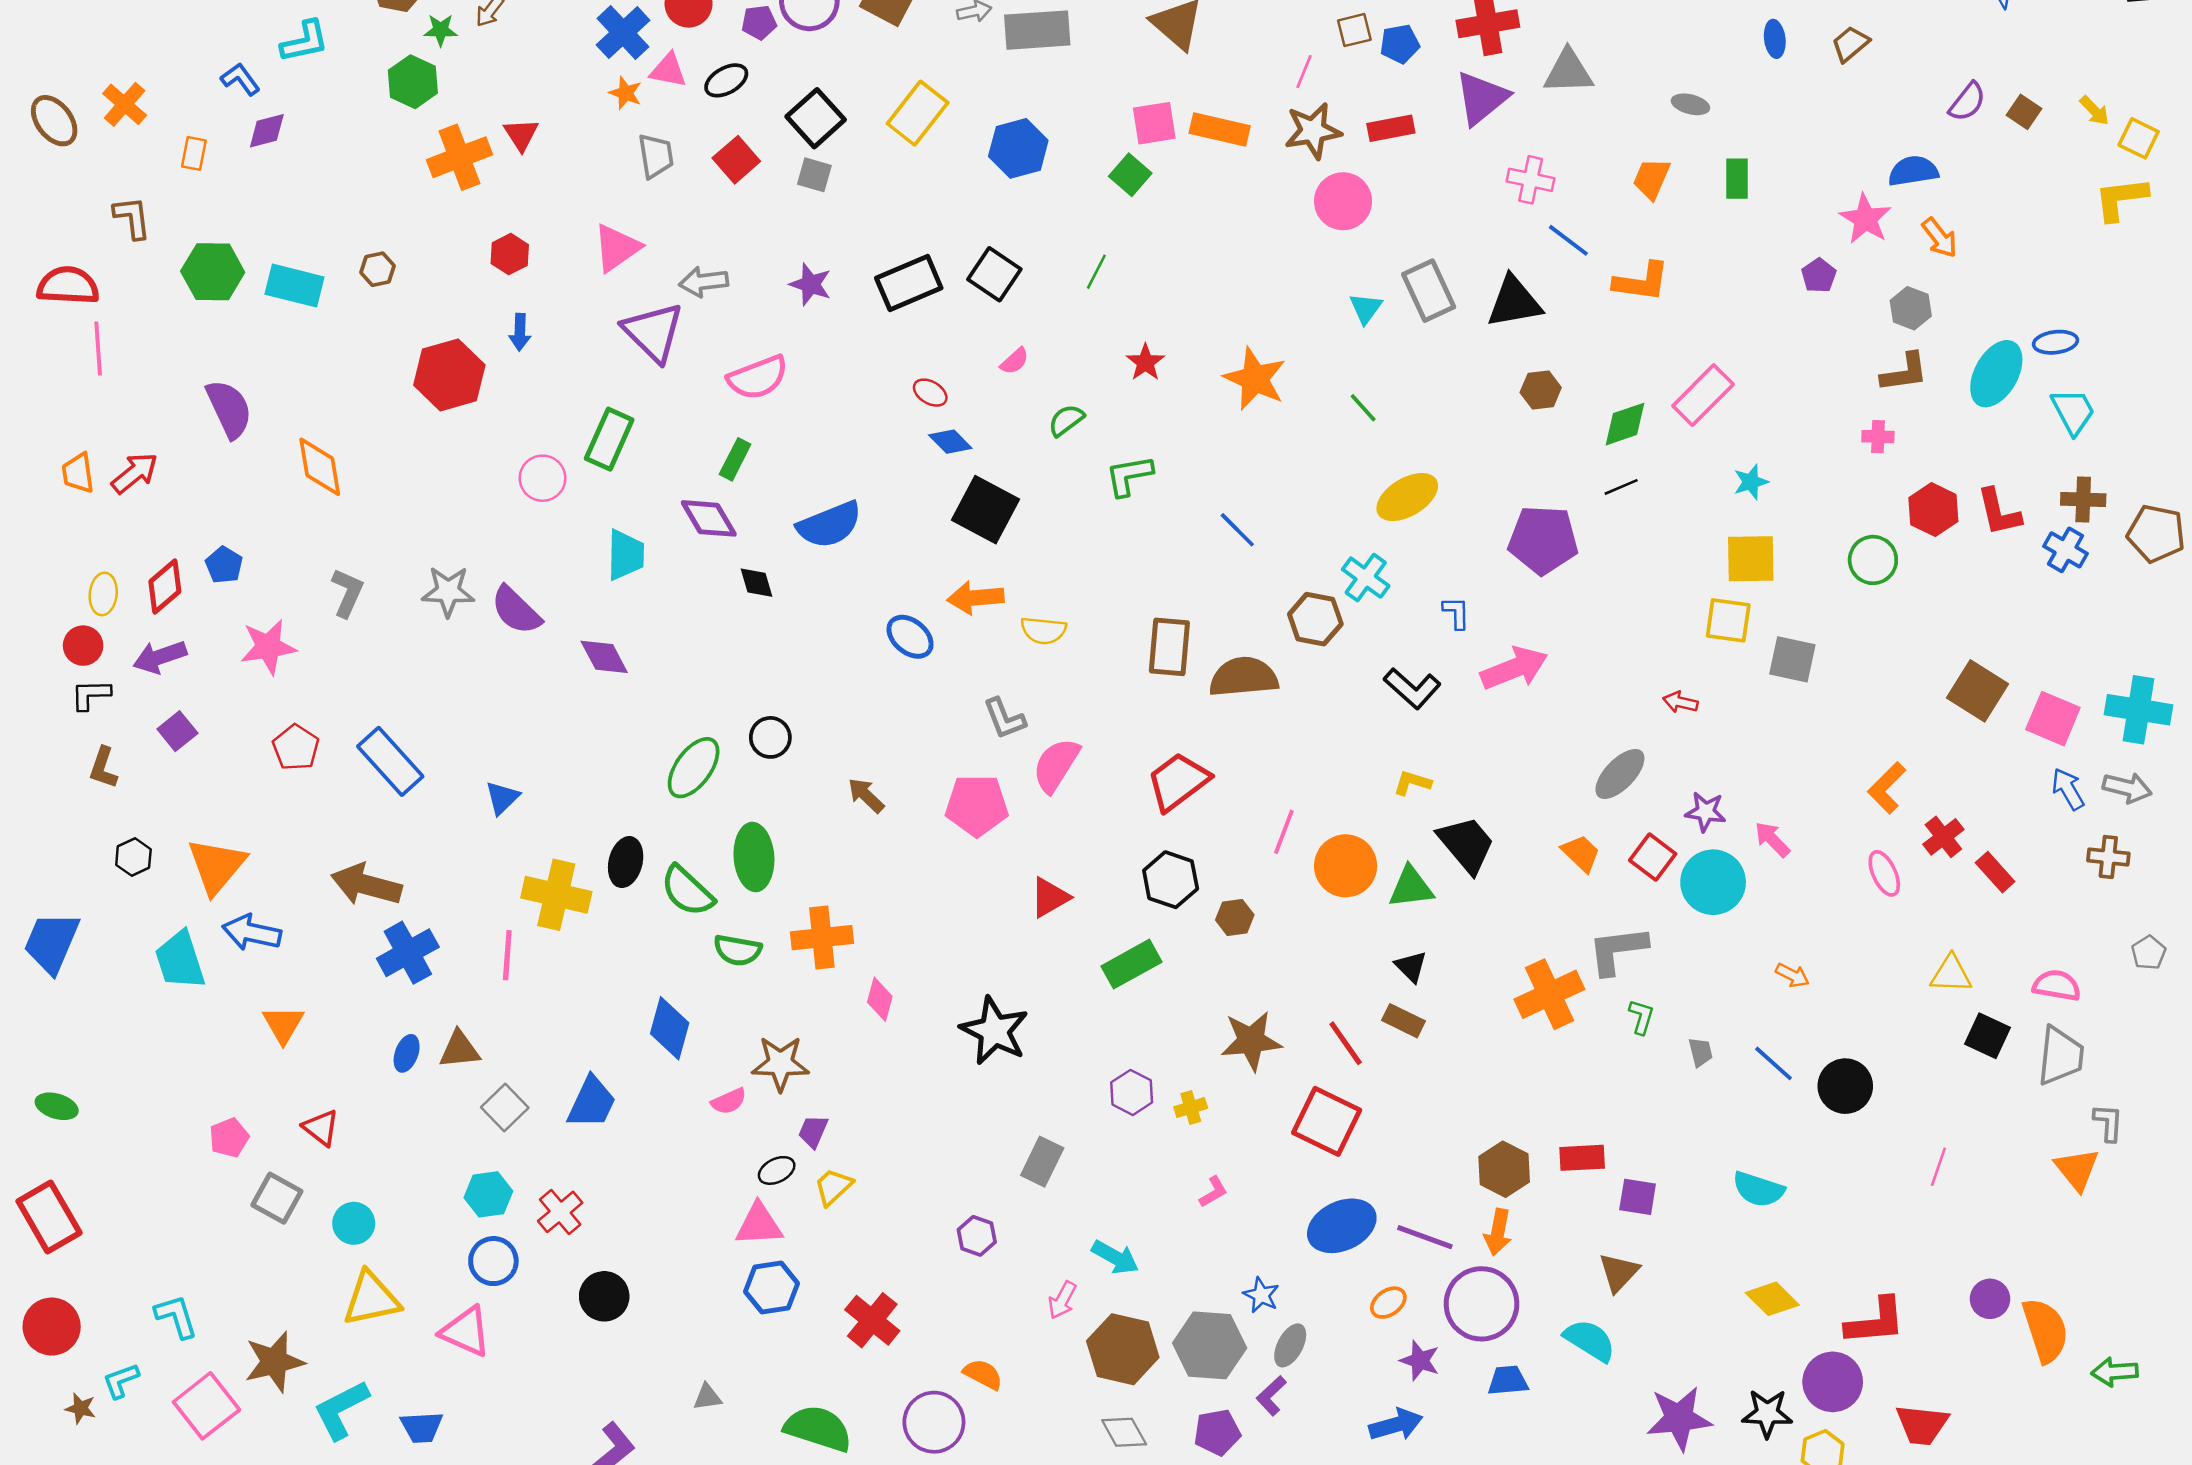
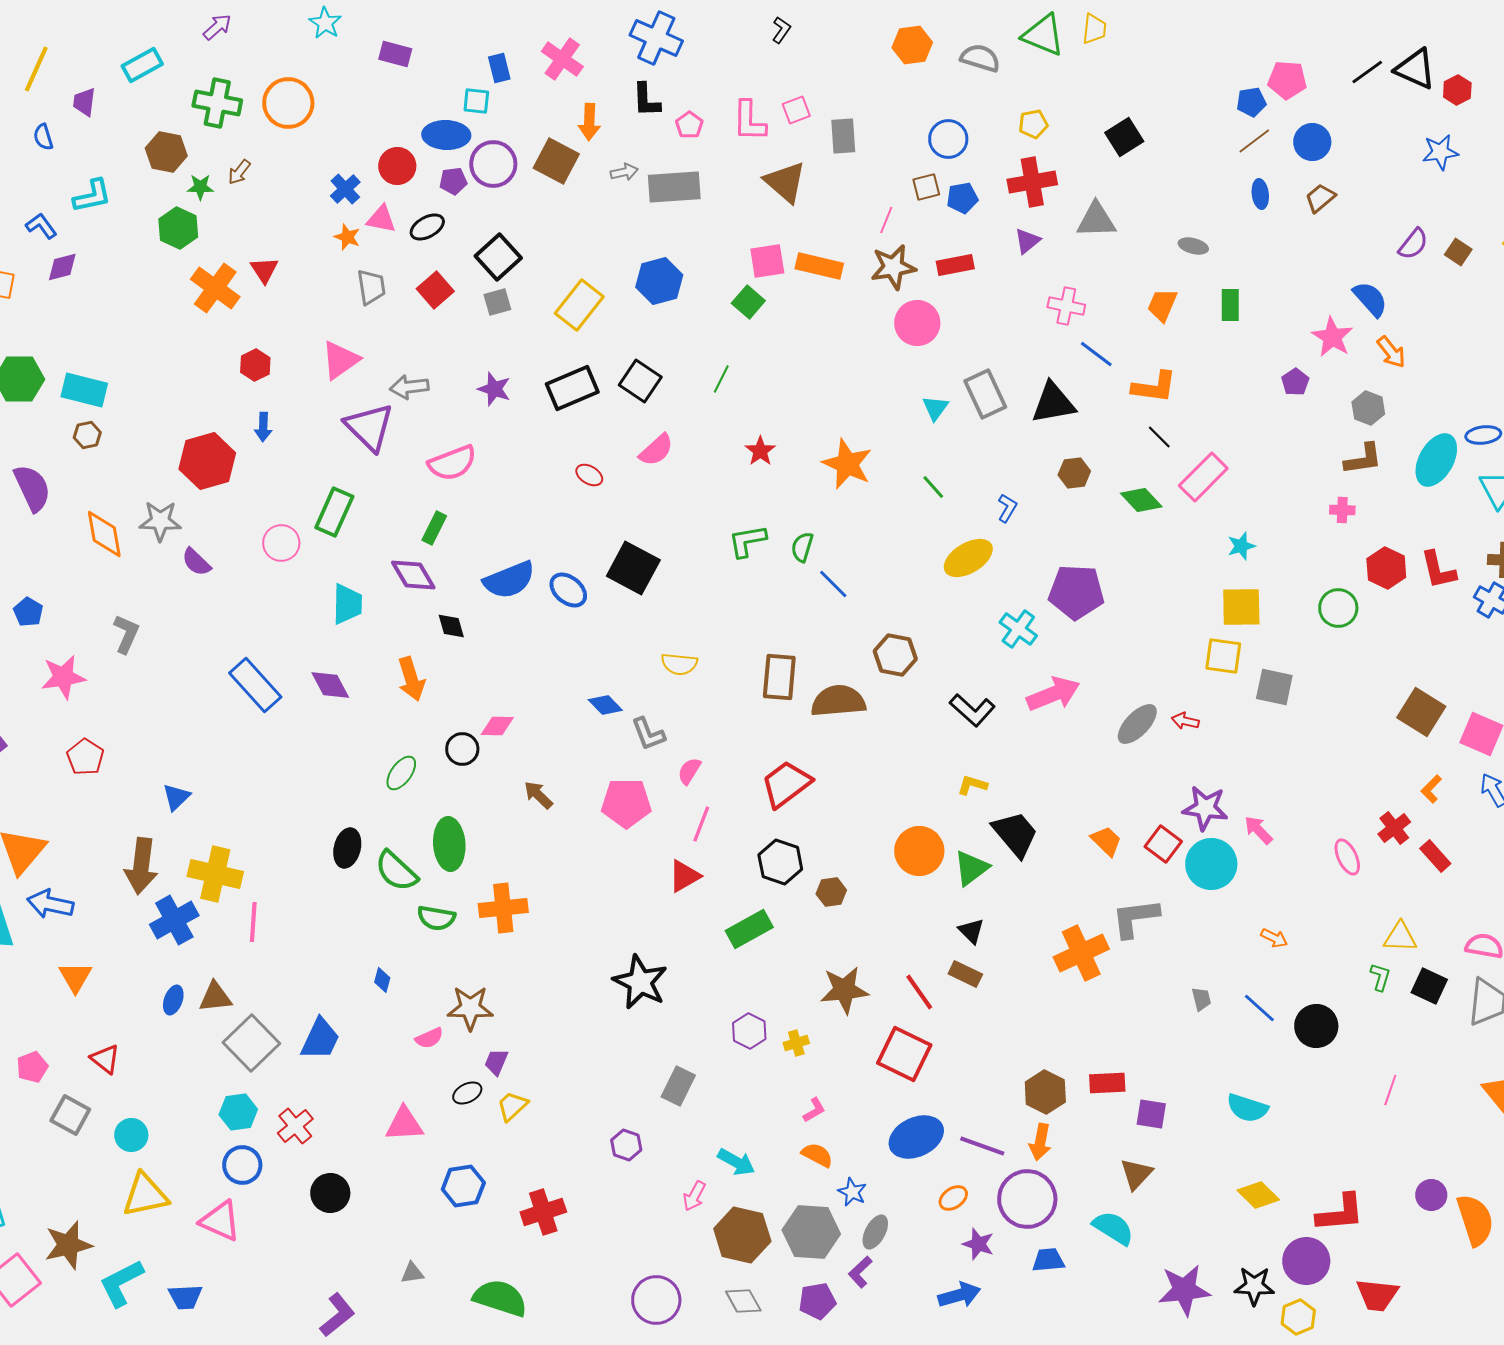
blue cross: (623, 33) -> (345, 189), size x0.7
purple triangle: (1481, 98) -> (1027, 241), size x0.6
yellow rectangle: (918, 113) -> (579, 305), moved
orange cross: (459, 157) -> (215, 288), turned -33
blue semicircle: (1913, 171) -> (1370, 299), turned 57
gray square: (814, 175) -> (497, 302), turned -32
brown hexagon: (378, 269) -> (87, 435), moved
pink semicircle: (1015, 361) -> (656, 450), size x1.5
green semicircle: (1066, 420) -> (802, 547), moved, turned -36
green diamond: (1625, 424) -> (1141, 500), turned 66
blue diamond: (950, 442) -> (605, 705), moved
black line: (1621, 487) -> (1159, 437), moved, turned 68
cyan cross: (1366, 578) -> (1018, 629), moved
gray star: (448, 591) -> (160, 521), moved
orange arrow: (975, 598) -> (411, 679), moved, turned -102
purple semicircle: (516, 610) -> (196, 562), moved, size x0.7
blue L-shape: (1456, 613) -> (1007, 508), moved, turned 32
blue ellipse: (910, 637) -> (568, 590), moved
blue rectangle: (390, 761) -> (255, 685), moved
pink semicircle: (1056, 765) -> (689, 771), size x0.6
green ellipse: (694, 768) -> (401, 773), size x0.7
gray ellipse: (1620, 774) -> (1137, 724), moved
orange L-shape: (1887, 788) -> (1431, 789), moved, size x0.7
blue triangle: (502, 798) -> (176, 797), moved
purple star: (1706, 812) -> (1205, 808), size x1.4
pink line: (1284, 832) -> (701, 824), moved
brown arrow: (366, 885) -> (141, 866), turned -98
green triangle: (1411, 887) -> (971, 868), turned -30
yellow cross: (556, 895) -> (215, 874), moved
pink diamond: (880, 999) -> (497, 726), moved, turned 76
green L-shape: (1641, 1017) -> (1380, 977), moved
blue diamond: (670, 1028) -> (382, 980), size x0.5
gray square: (505, 1108) -> (251, 1043), size x1.5
pink triangle: (759, 1225) -> (404, 1124), moved
red cross: (872, 1320) -> (543, 1212), turned 33
orange semicircle: (983, 1374) -> (817, 1155), moved
purple circle: (934, 1422) -> (656, 1300), moved

